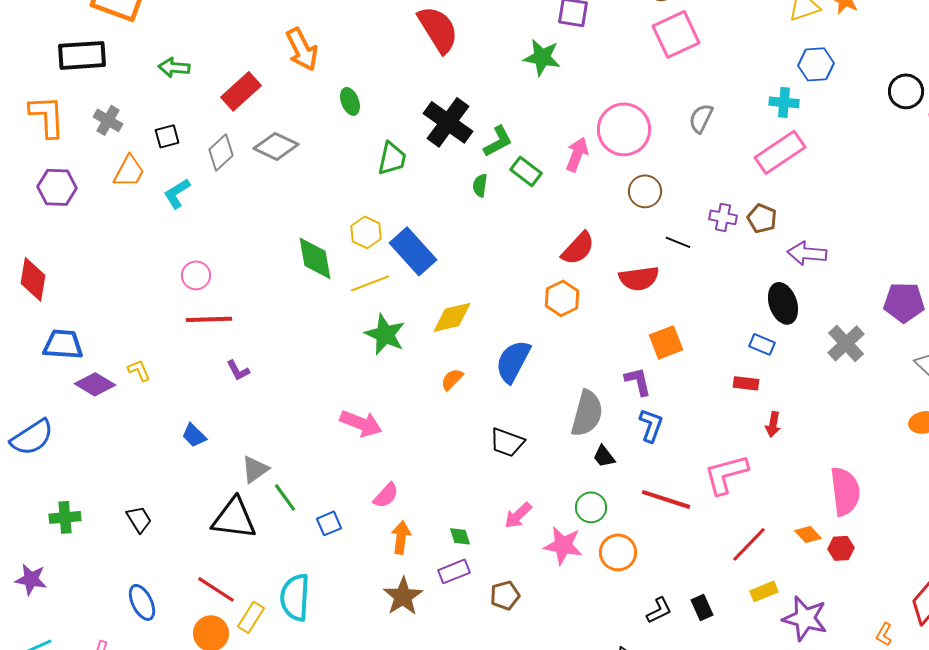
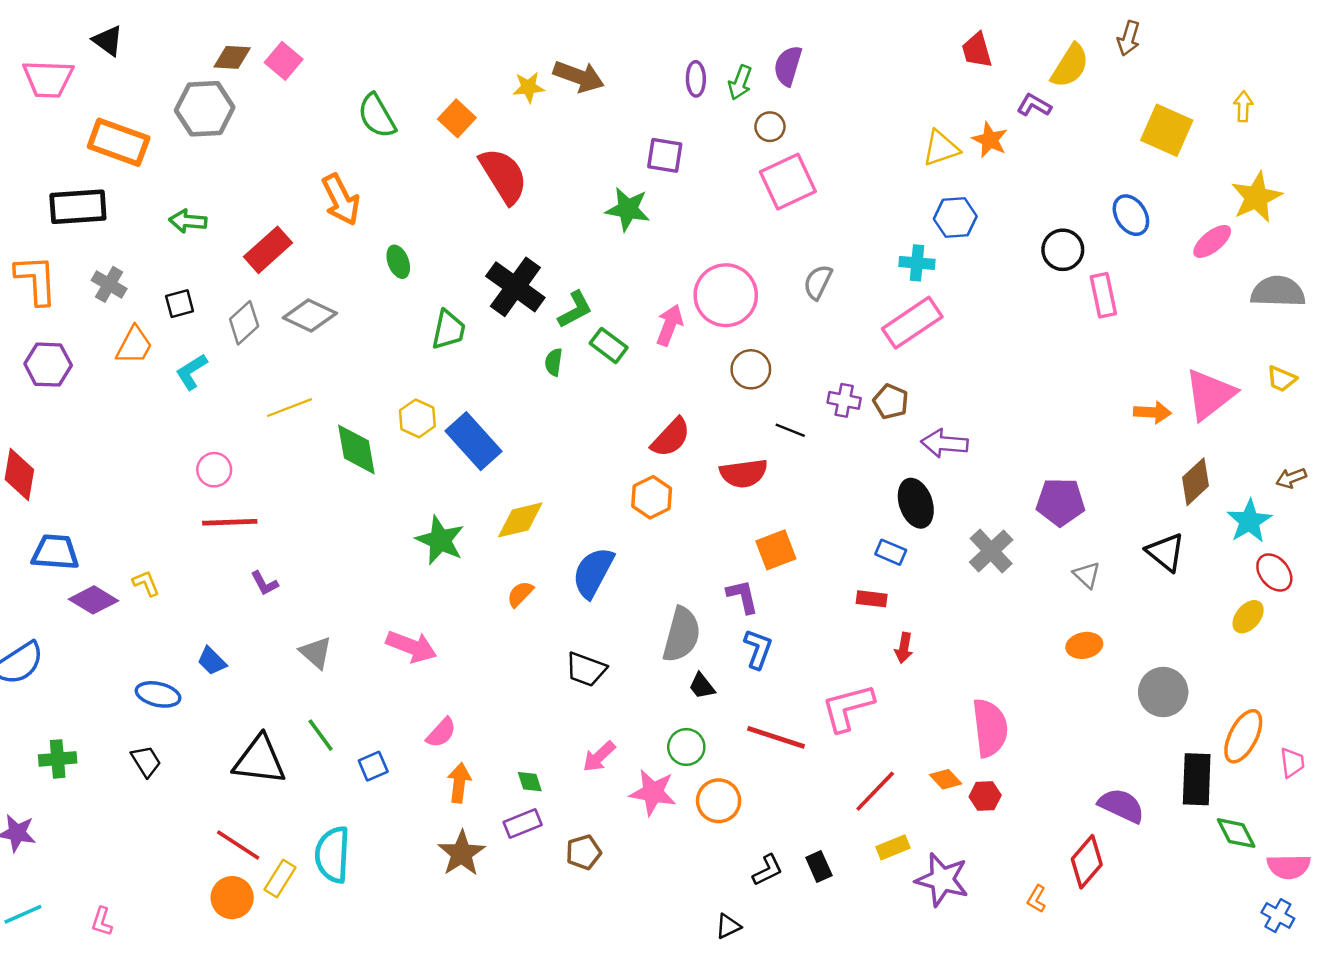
yellow line: (370, 283) -> (290, 408), moved
gray triangle: (255, 469) -> (316, 653), moved, turned -44
blue ellipse: (142, 602) -> (158, 694), moved, turned -51

